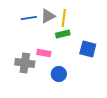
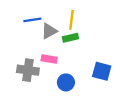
gray triangle: (48, 16) -> (49, 31), moved
blue square: (88, 49) -> (102, 71), moved

